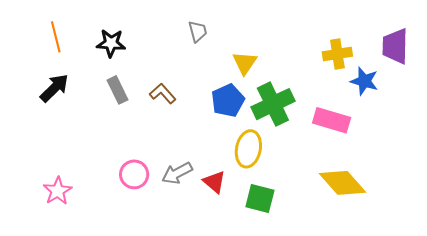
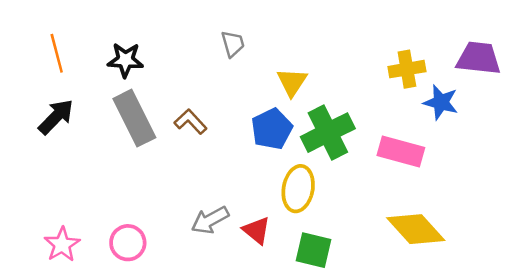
purple trapezoid: (395, 46) -> (479, 58), turned 96
gray rectangle: (117, 90) -> (134, 118), size x1.6
pink circle: (134, 174) -> (128, 243), moved

